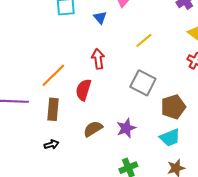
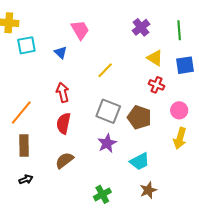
red semicircle: (83, 90) -> (63, 123), moved
brown pentagon: (173, 107) -> (139, 117), moved, turned -30
purple star: (126, 128) -> (107, 143), moved

